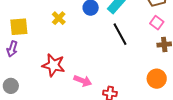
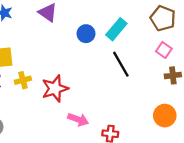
yellow cross: (59, 18) -> (23, 80), moved, turned 32
red star: (53, 65) -> (55, 89), moved, turned -30

